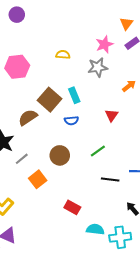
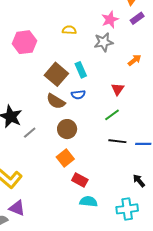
brown semicircle: (28, 117) -> (56, 101), moved, turned -114
green line: (98, 151) -> (112, 115), moved
orange square: (38, 179) -> (65, 158), moved
black line: (110, 179) -> (117, 141), moved
cyan semicircle: (95, 229) -> (89, 202), moved

